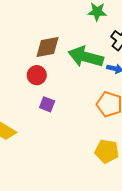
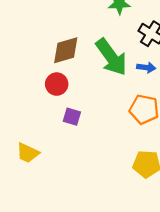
green arrow: (86, 57) -> (111, 57), turned -136

